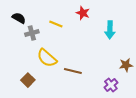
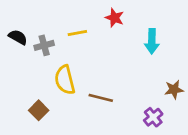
black semicircle: (19, 18) -> (18, 37), moved
yellow line: (56, 24) -> (77, 33), turned -32
yellow semicircle: (47, 58) -> (65, 80), turned 35

